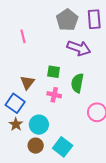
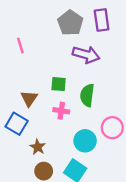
brown star: (16, 124) -> (38, 147), moved
cyan circle: (39, 125) -> (85, 141), moved

